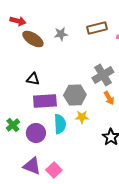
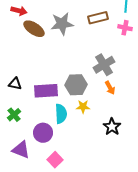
gray star: (61, 34) -> (62, 24), size x1.6
black triangle: (33, 79) -> (15, 84), moved
purple circle: (36, 133) -> (43, 133), moved
purple triangle: (32, 166) -> (21, 150), moved

